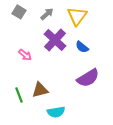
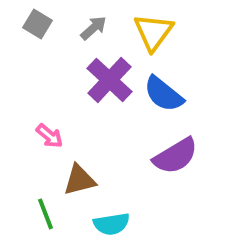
blue semicircle: (82, 47) -> (163, 94), size x1.5
pink arrow: (25, 55) -> (50, 136), moved
green line: (19, 95) -> (46, 214), moved

